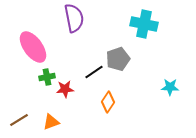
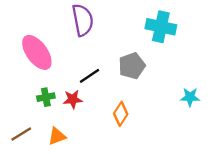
black line: (94, 72) -> (89, 76), moved
green cross: (47, 77) -> (46, 97), moved

